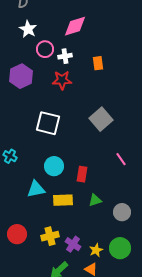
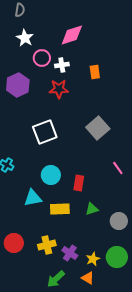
white square: (48, 123) -> (45, 132), turned -35

